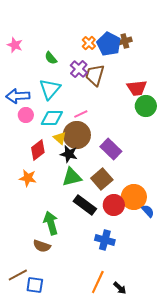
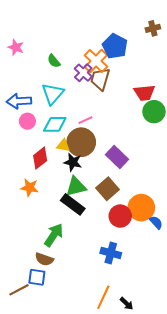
brown cross: (125, 41) -> (153, 28), moved
orange cross: (89, 43) -> (96, 61), moved, size x1.6
yellow triangle: (60, 138) -> (63, 145), turned -32
black rectangle: (85, 205) -> (73, 204), moved
green arrow: (51, 223) -> (54, 235), turned 50
blue square: (35, 285) -> (37, 277), moved

